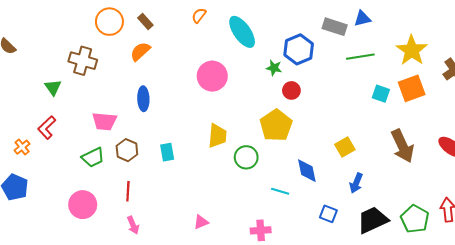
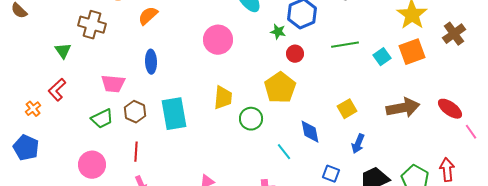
green line: (360, 57) -> (345, 45), moved
cyan square: (381, 94) -> (382, 57), turned 36
brown arrow: (402, 146) -> (403, 108), turned -76
cyan rectangle: (167, 152) -> (174, 114), size x1.8
cyan line: (280, 191) -> (284, 152), turned 36

